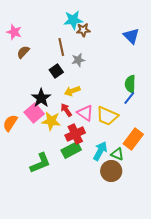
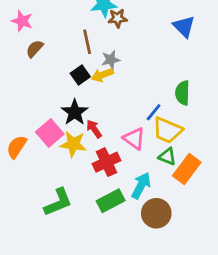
yellow arrow: (72, 91) -> (102, 75), moved
black star: (41, 98) -> (75, 112), moved
blue line: (129, 98) -> (154, 112), moved
pink triangle: (85, 113) -> (134, 139), moved
yellow trapezoid: (107, 116) -> (167, 130), moved
green rectangle: (71, 150) -> (111, 201), moved
green triangle: (117, 154) -> (167, 157), moved

